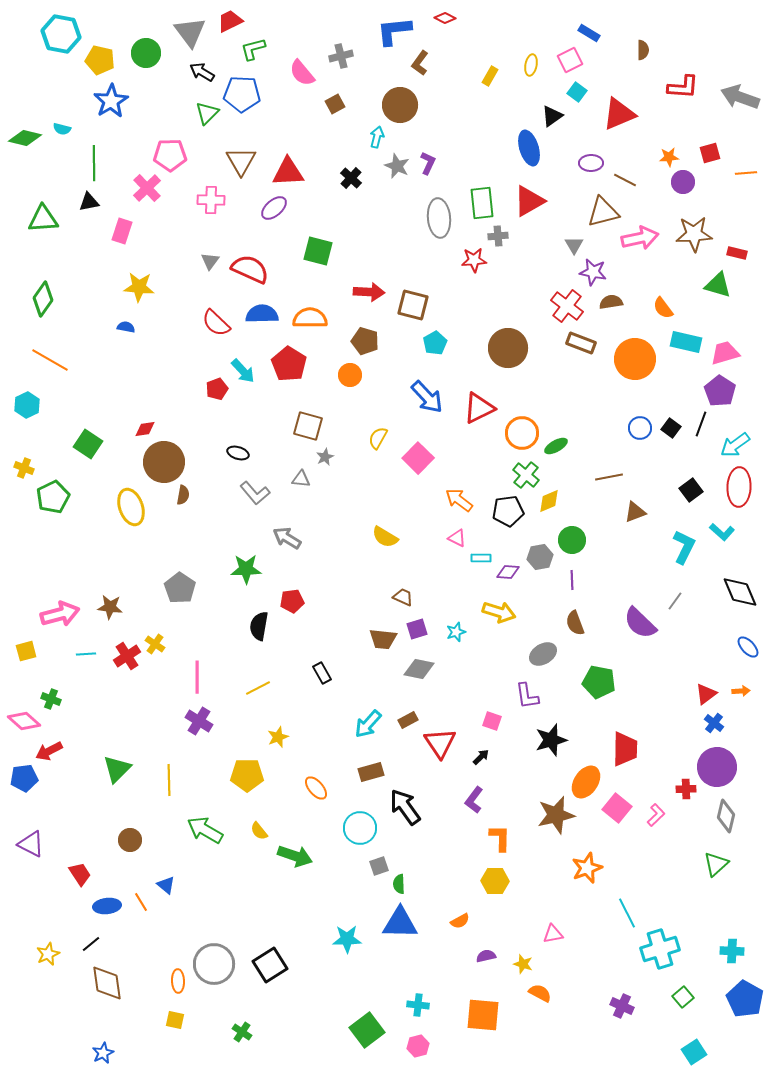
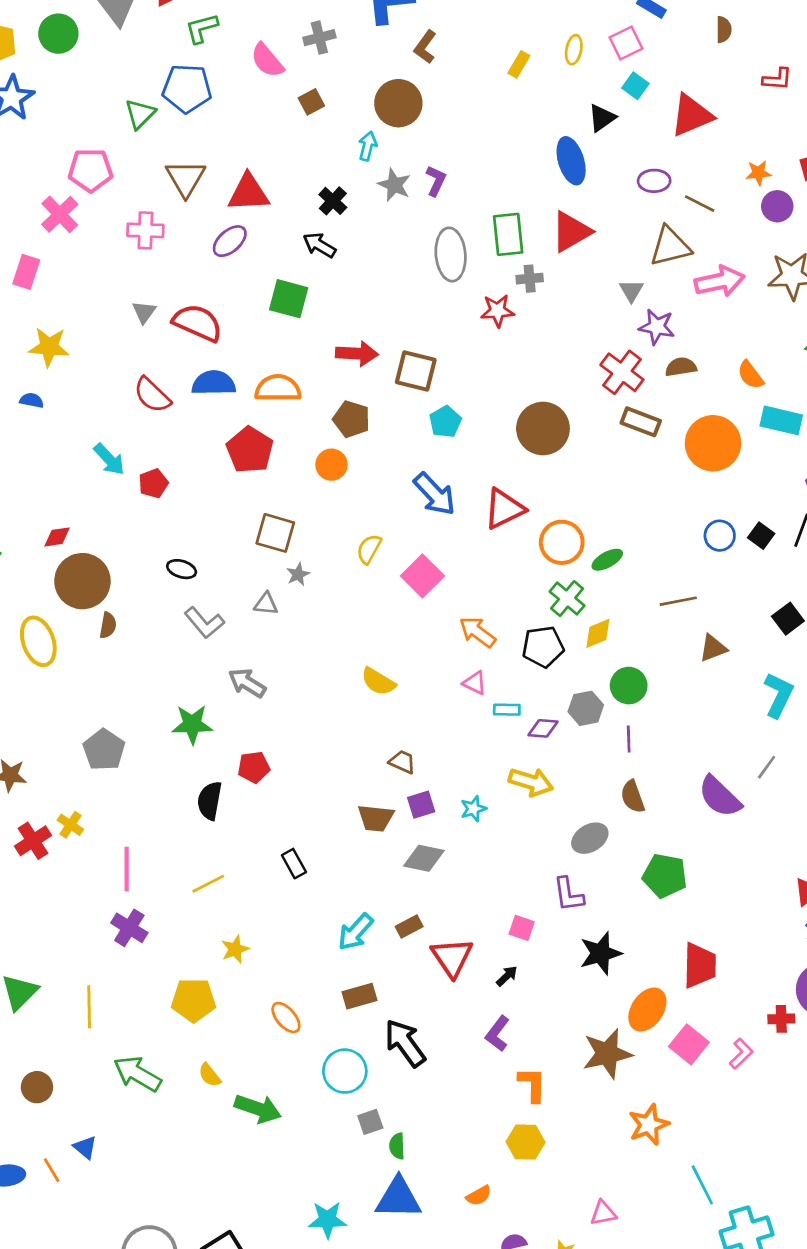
black arrow: (202, 72) -> (319, 245), moved
red L-shape: (683, 87) -> (777, 79), size x0.7
cyan arrow: (243, 371) -> (109, 459), moved

